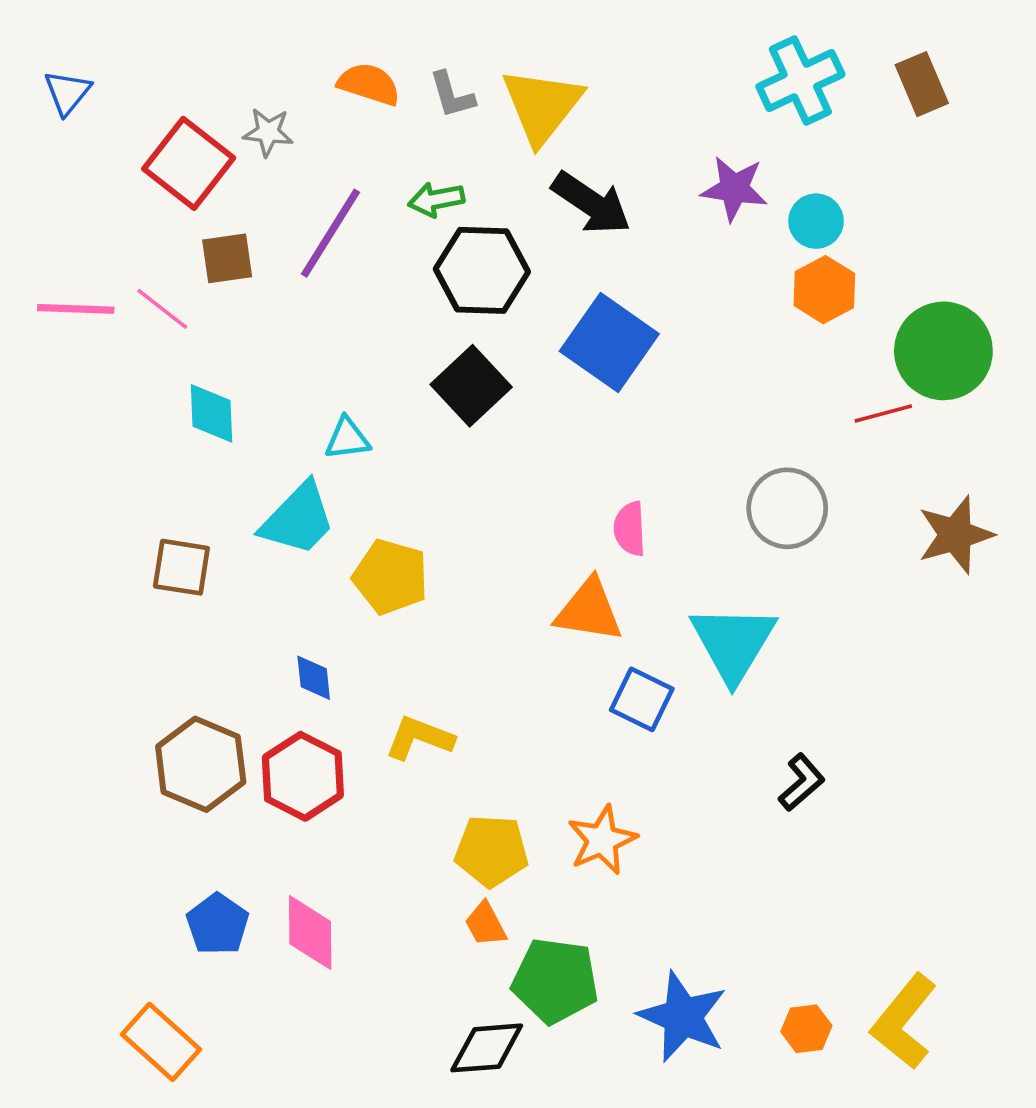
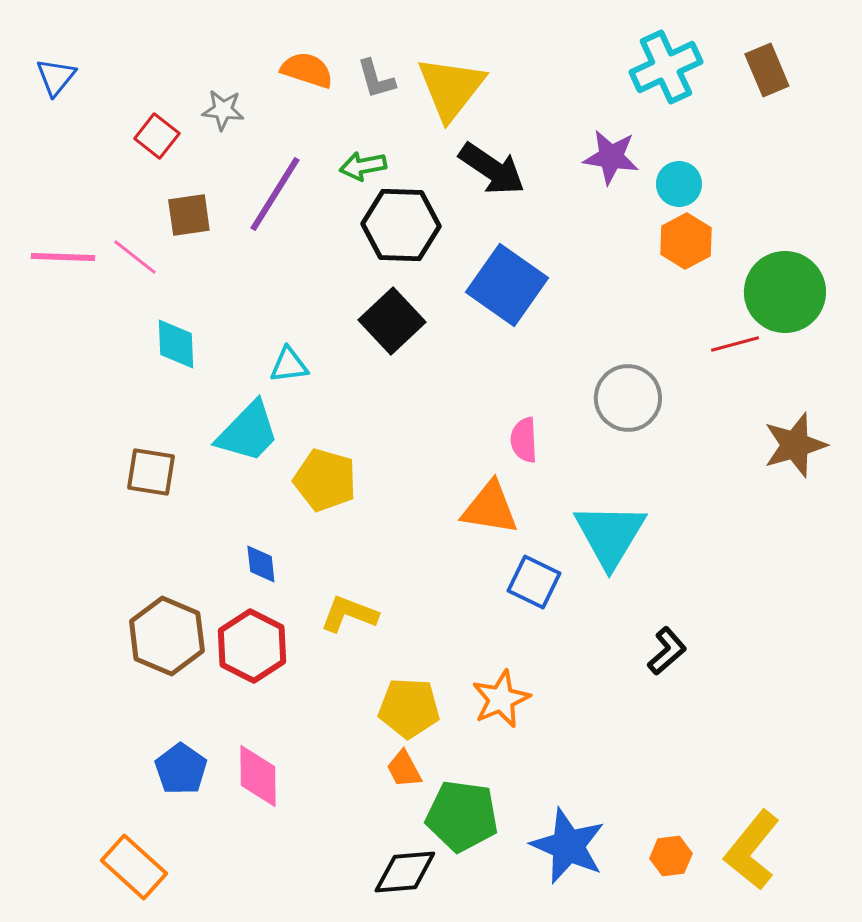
red square: (189, 163) -> (157, 136), size x0.6
gray circle: (787, 508) -> (628, 398), moved

